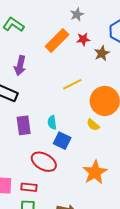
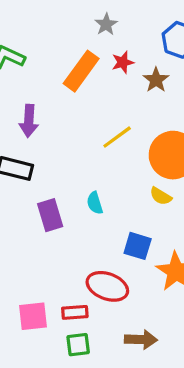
blue square: (62, 141) -> (138, 246), moved
red ellipse: (44, 162) -> (107, 286), moved

